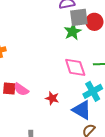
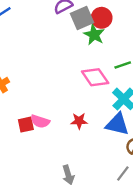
green star: (73, 32) -> (94, 35), moved

